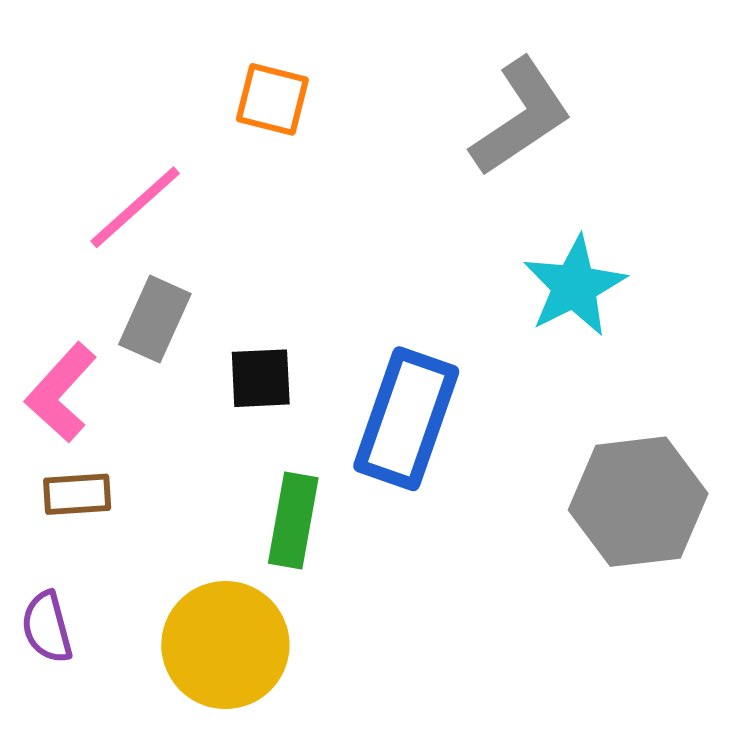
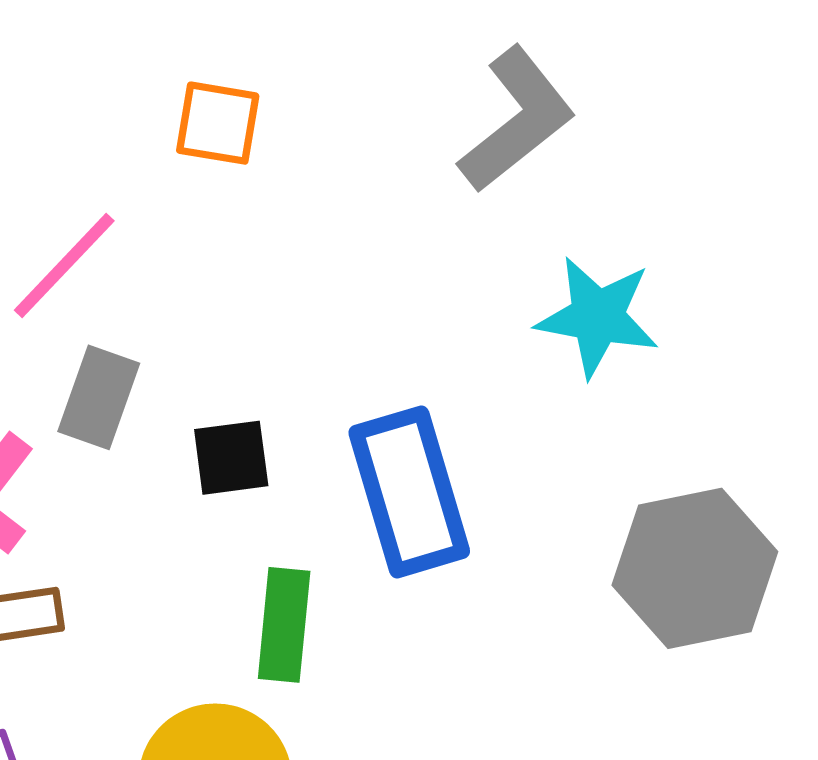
cyan star: (574, 286) -> (597, 317), turned -30
blue rectangle: (406, 419) -> (409, 492), turned -31

